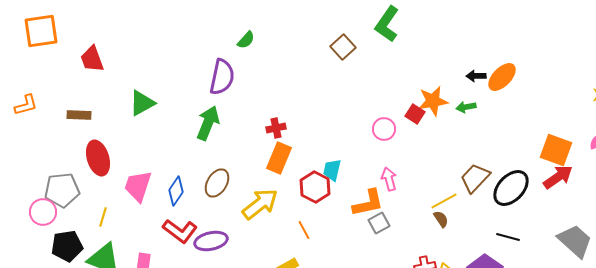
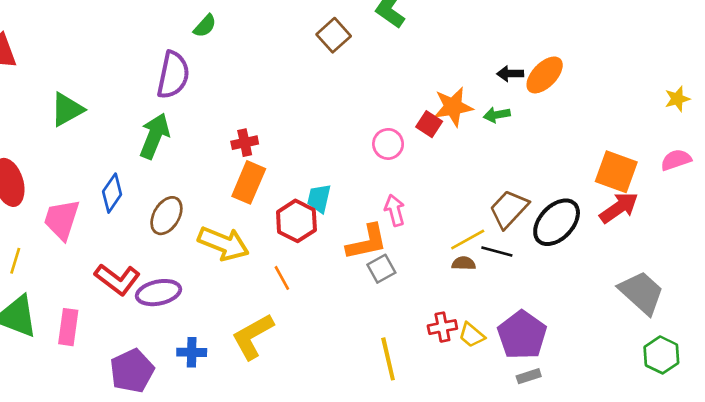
blue diamond: (176, 191) -> (112, 193), moved
yellow arrow: (260, 204) -> (224, 243), turned 60
brown semicircle: (441, 219) -> (464, 263), turned -54
black line: (508, 237) -> (497, 251), moved

